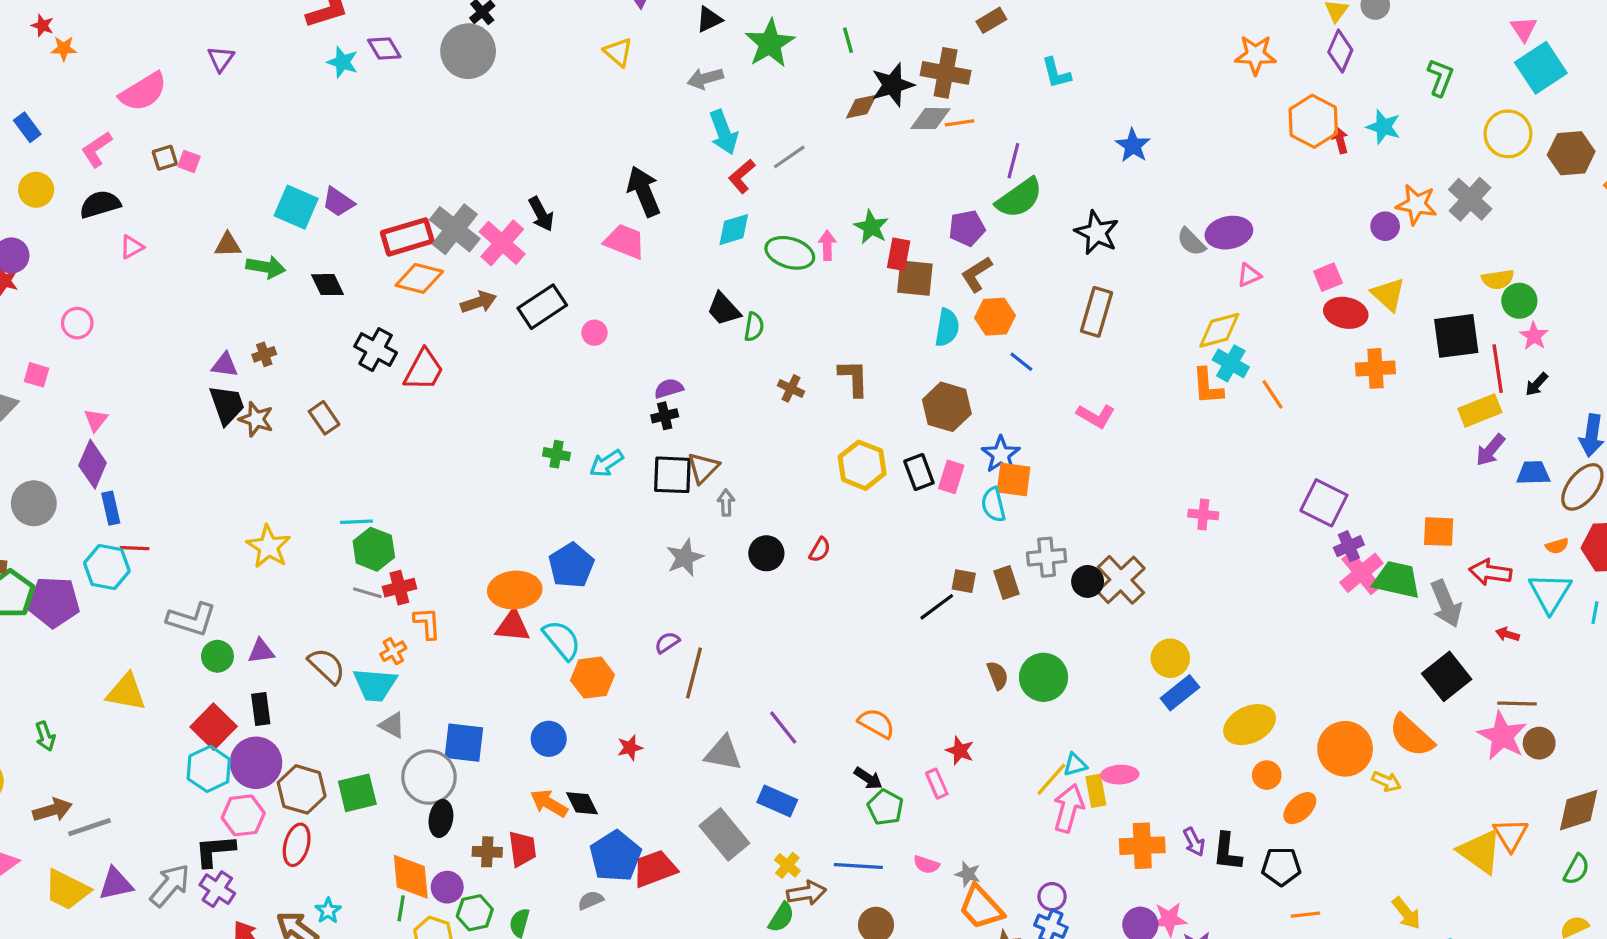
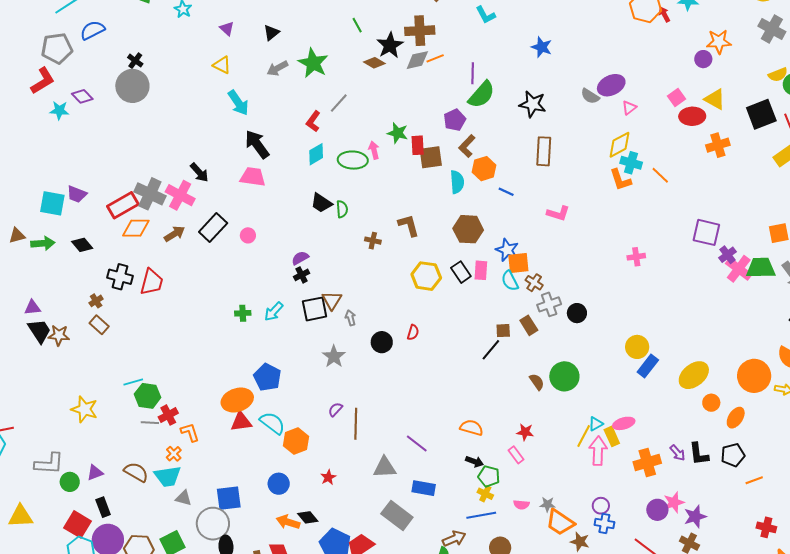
green star: (770, 43) -> (313, 63), moved
brown diamond: (861, 107) -> (374, 63), turned 55
cyan arrow: (724, 132) -> (238, 103), moved
gray cross: (1470, 199) -> (772, 29), moved
brown cross: (264, 354) -> (96, 301), moved
brown cross: (1121, 580) -> (534, 283), moved, size x0.6
yellow cross: (787, 865) -> (485, 494), moved

